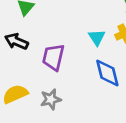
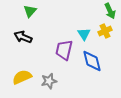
purple trapezoid: (53, 57) -> (64, 50), moved

